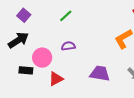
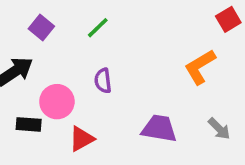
purple square: (24, 15) -> (41, 28), moved
purple semicircle: (68, 46) -> (103, 81), turned -88

